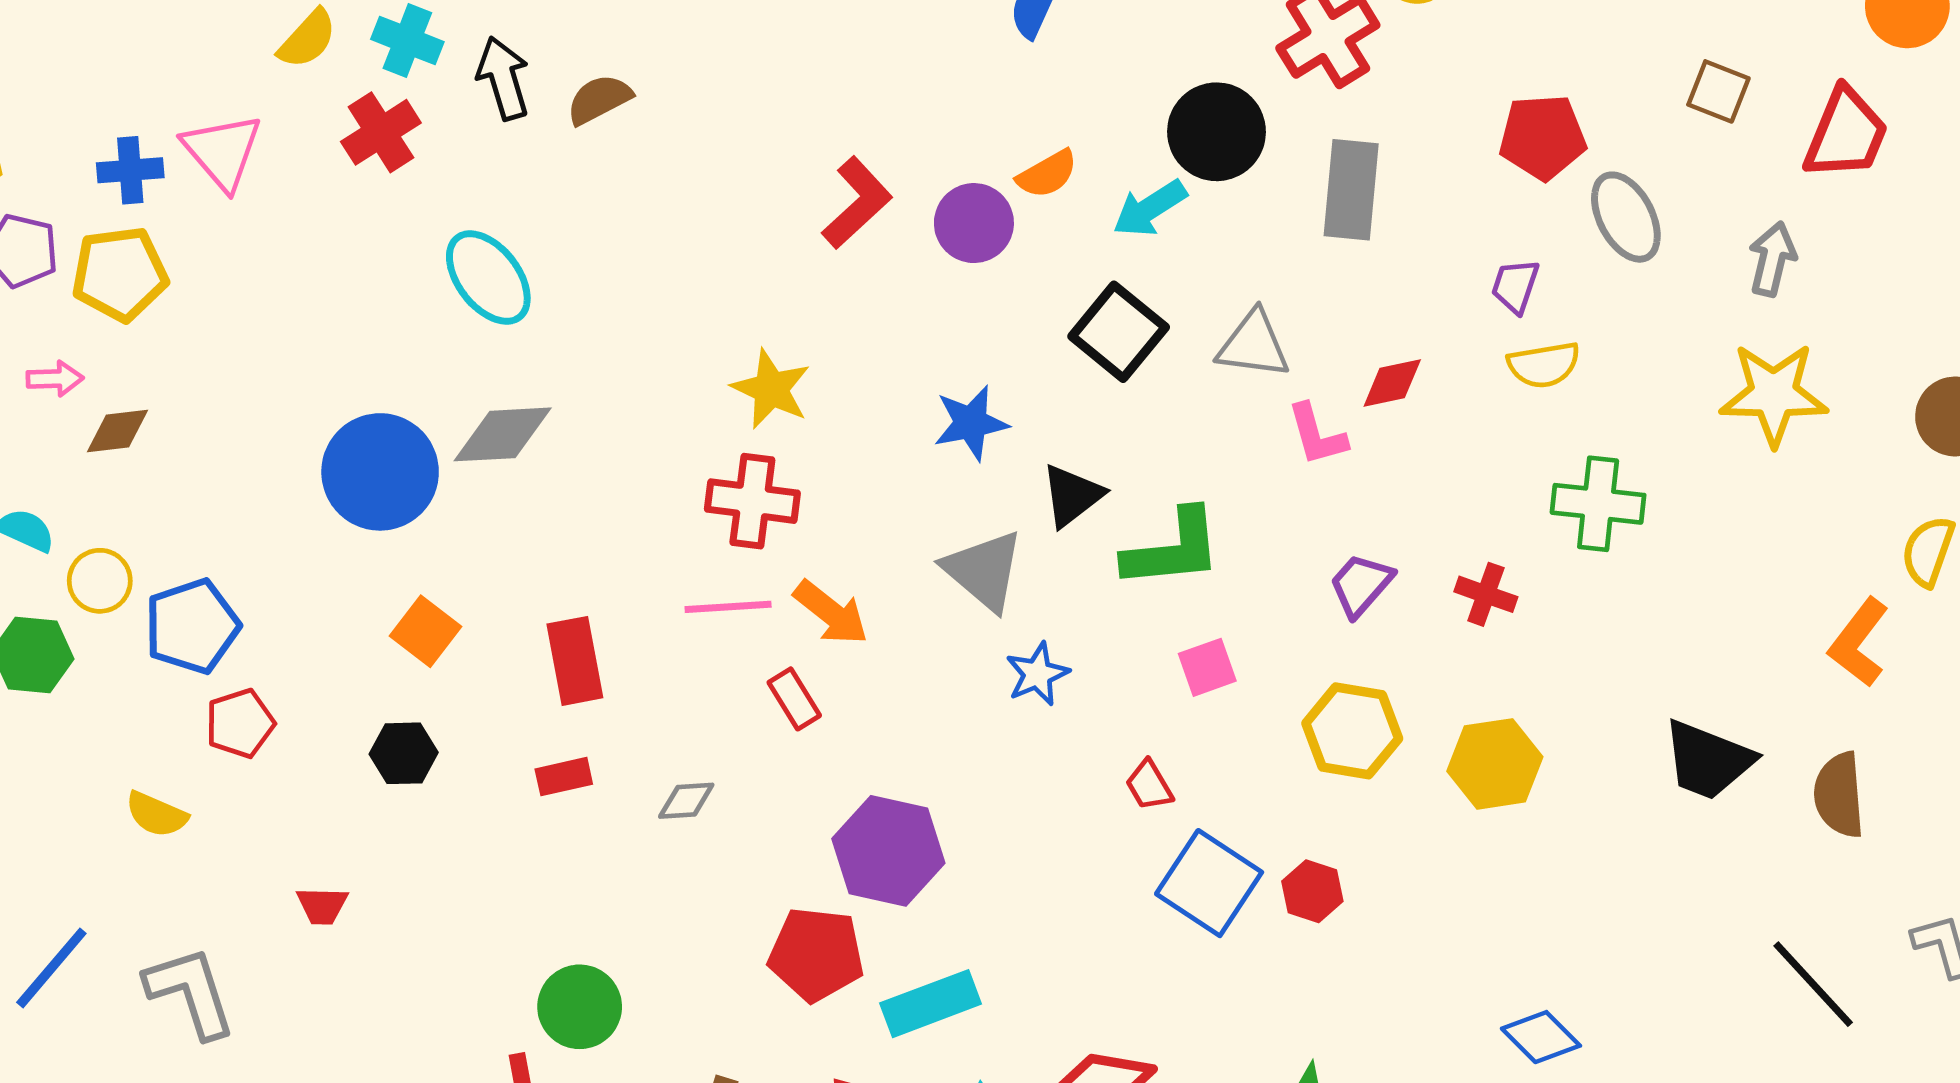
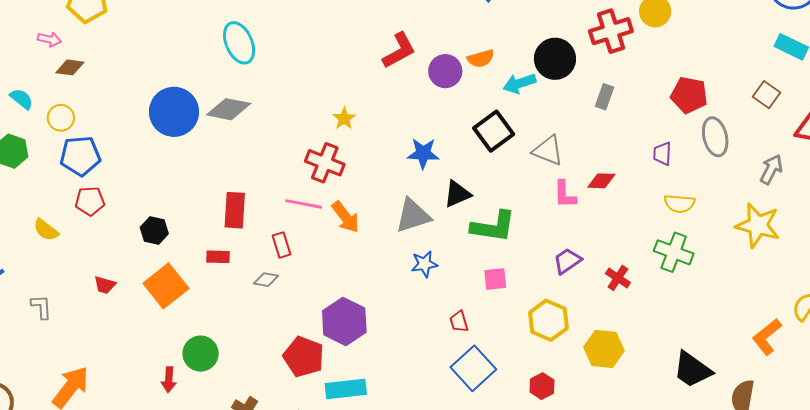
gray rectangle: (1351, 190) -> (605, 97), size x0.6
purple trapezoid: (1515, 286) -> (662, 154), turned -30
yellow semicircle: (1544, 365) -> (679, 204), moved
yellow star: (771, 389) -> (344, 118), size x0.7
gray triangle: (984, 571) -> (413, 216), turned 48
yellow circle: (100, 581) -> (61, 118), moved
orange square: (426, 631) -> (166, 286), moved, size x1.5
red rectangle: (794, 699) -> (282, 245), moved
red hexagon: (1312, 891) -> (542, 386), moved
gray L-shape: (190, 992) -> (41, 307), size x0.6

